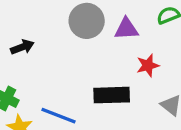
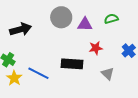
black arrow: (22, 47) -> (21, 29), size x1.5

